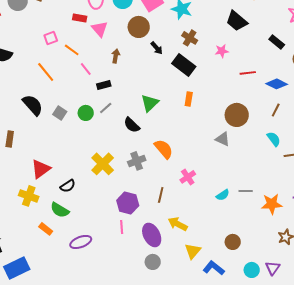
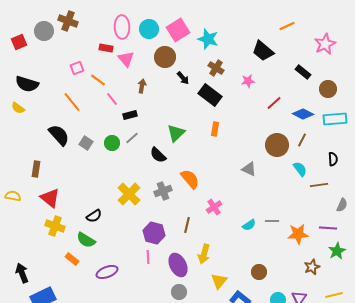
red line: (248, 73) -> (274, 103), turned -35
brown circle: (237, 115) -> (277, 145), moved
red triangle: (41, 169) -> (50, 198), moved, turned -45
yellow arrow: (178, 224) -> (204, 254), turned -102

